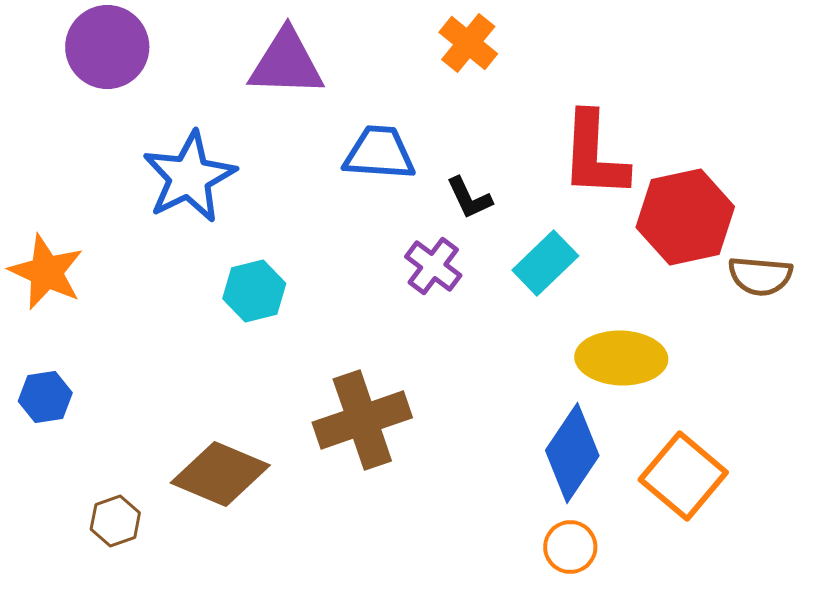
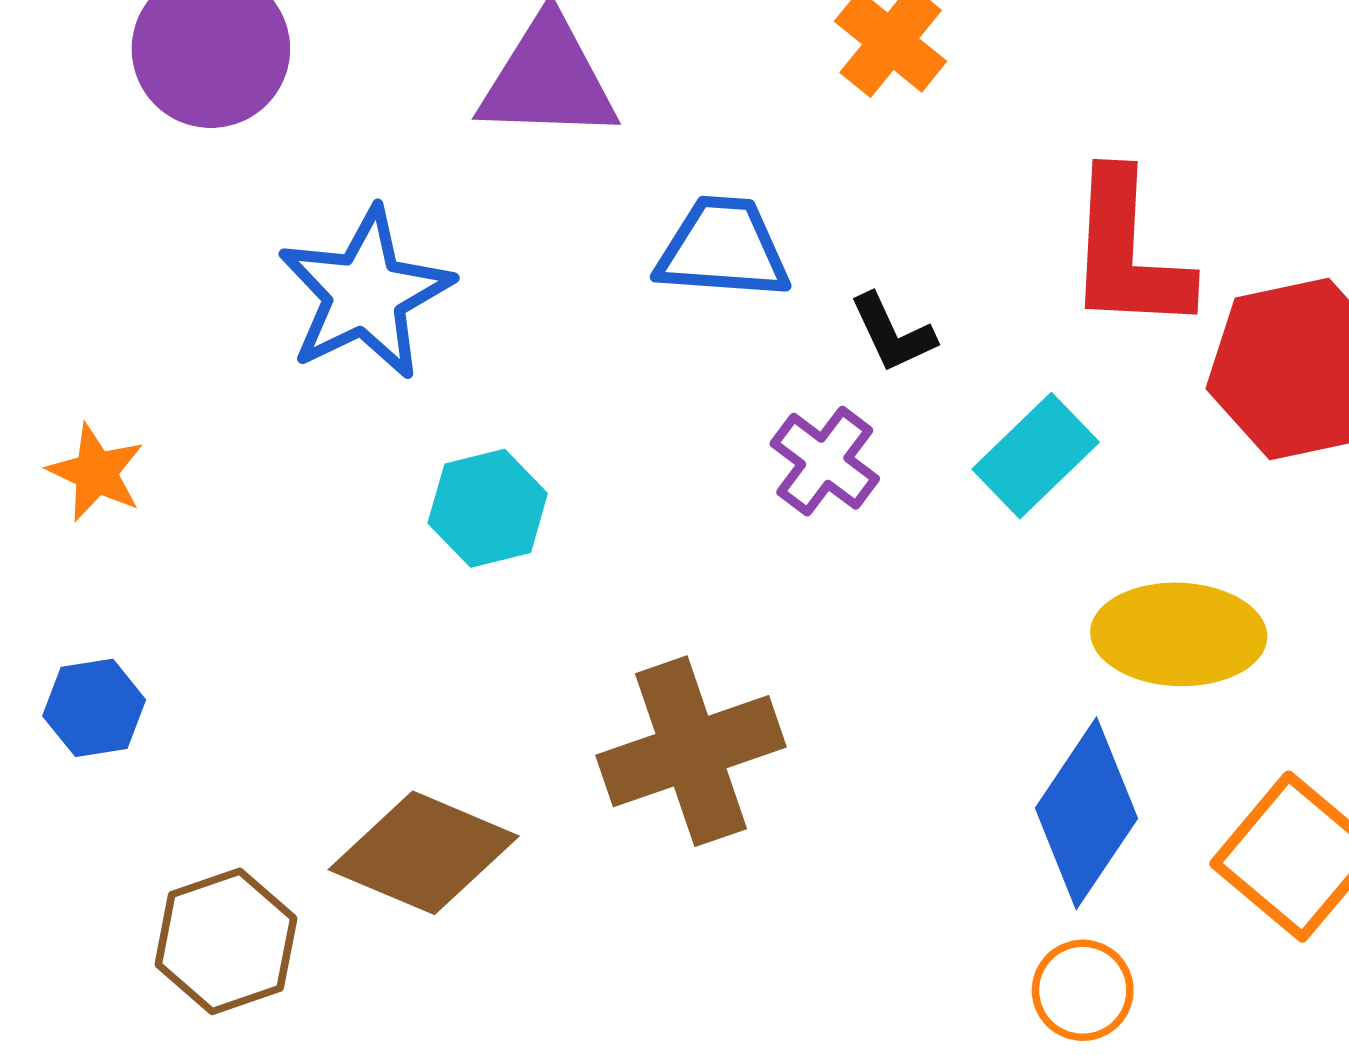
orange star: (46, 272) -> (96, 472), size x0.7
brown hexagon: (115, 521) -> (226, 941), size x1.5

